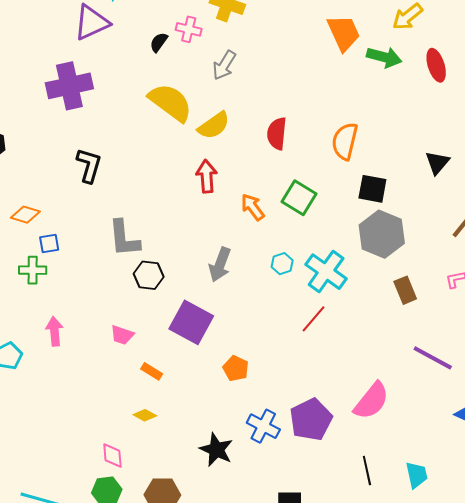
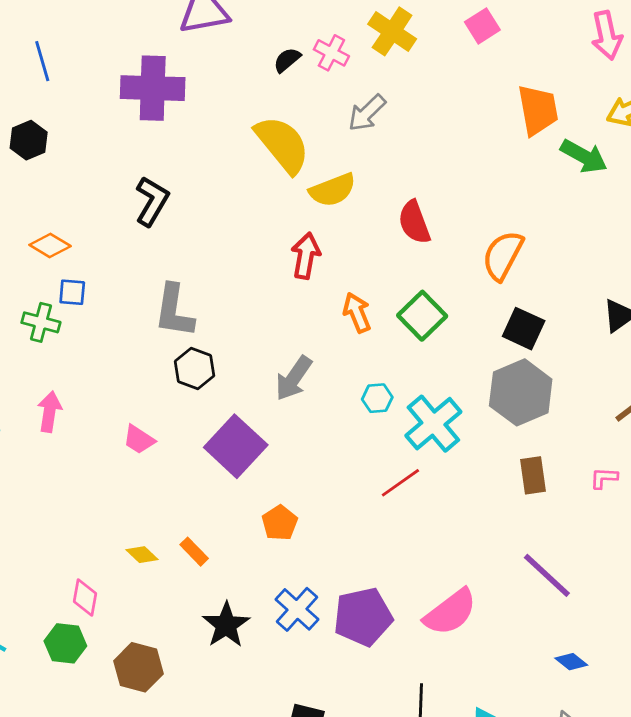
red semicircle: (277, 134) -> (414, 222), turned -40
orange rectangle: (152, 371) -> (194, 552), moved

